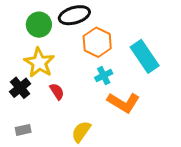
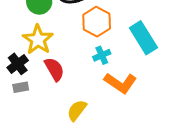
red semicircle: (57, 91) -> (54, 69), size x1.4
gray rectangle: (23, 130) -> (21, 87), moved

